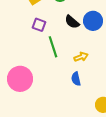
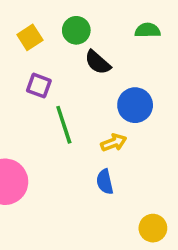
blue circle: (93, 21) -> (135, 105), moved
black semicircle: (72, 22) -> (98, 62), moved

